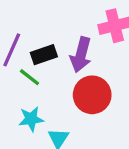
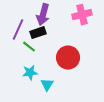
purple arrow: (81, 55) -> (43, 15), moved

